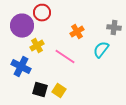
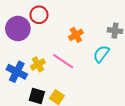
yellow cross: (37, 46) -> (38, 64), moved

